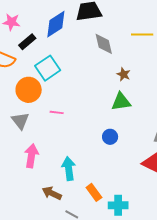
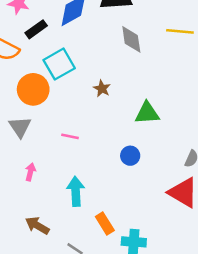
brown star: (124, 74) -> (102, 89), moved
pink line: (57, 112) -> (70, 136), moved
pink arrow: (31, 156) -> (30, 172), size x0.6
brown arrow: (52, 193) -> (37, 226), moved

